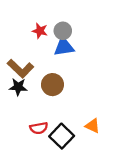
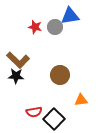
blue triangle: (64, 47) -> (70, 16), moved
brown circle: (52, 85) -> (60, 75), moved
orange triangle: (93, 126) -> (81, 100), moved, turned -32

